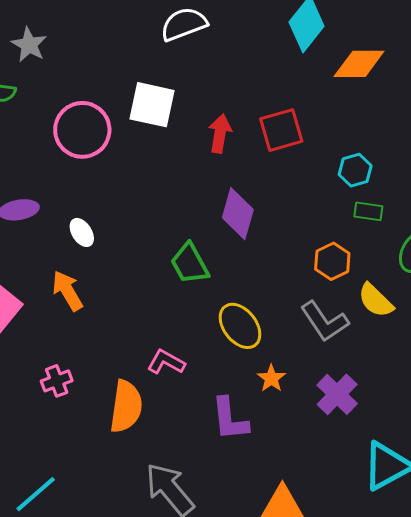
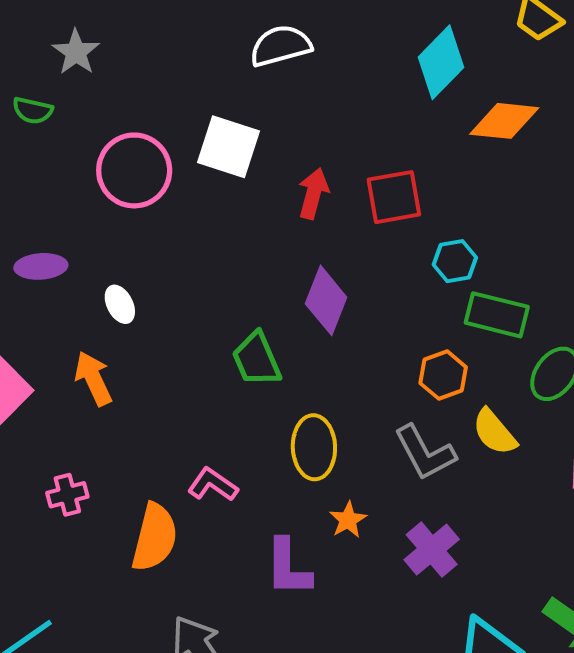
cyan hexagon: (355, 170) -> (455, 261), moved
green rectangle: (368, 211) -> (497, 315), size x1.6
yellow ellipse: (240, 326) -> (314, 447), turned 30

